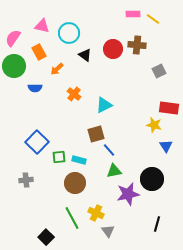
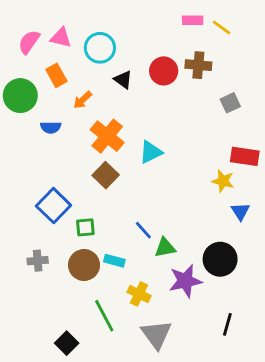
pink semicircle: (13, 38) -> (29, 42), moved
orange cross: (74, 94) -> (107, 136), size x1.6
brown square: (96, 134) -> (106, 175), moved, turned -30
blue line: (109, 150) -> (143, 230), moved
cyan rectangle: (79, 160) -> (114, 261), moved
brown circle: (75, 183) -> (84, 265), moved
yellow cross: (96, 213) -> (139, 294), moved
gray triangle: (108, 231) -> (156, 334), size x1.6

